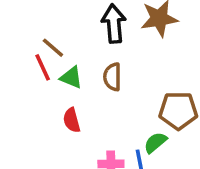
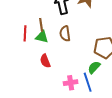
brown line: (53, 48) -> (41, 25), moved, turned 48
red line: (43, 67) -> (25, 33), turned 35

